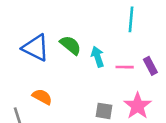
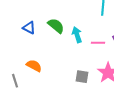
blue triangle: (36, 48) -> (29, 28), size x0.6

